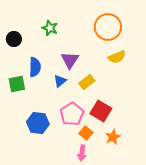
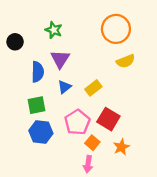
purple triangle: (70, 60) -> (60, 59), moved
green square: (17, 84) -> (37, 105), moved

